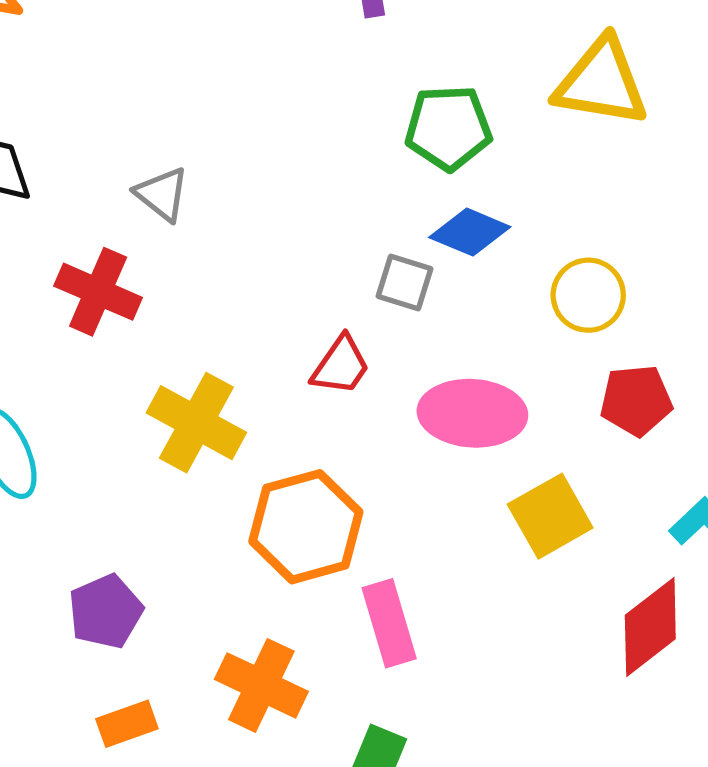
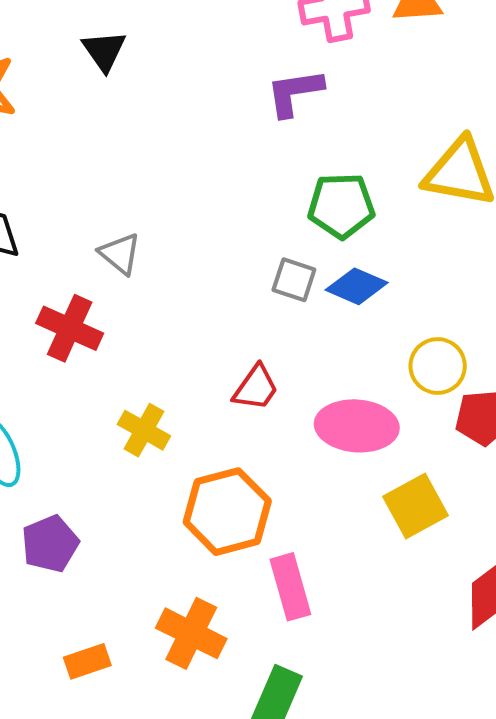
gray square: (405, 282) -> (294, 280), moved
yellow circle: (588, 295) -> (438, 366), moved
yellow cross: (196, 423) -> (144, 430), size x0.7
purple pentagon: (106, 612) -> (50, 544), moved

